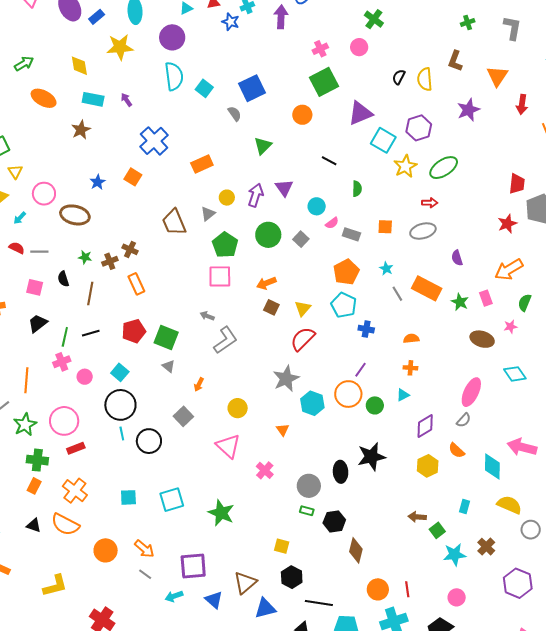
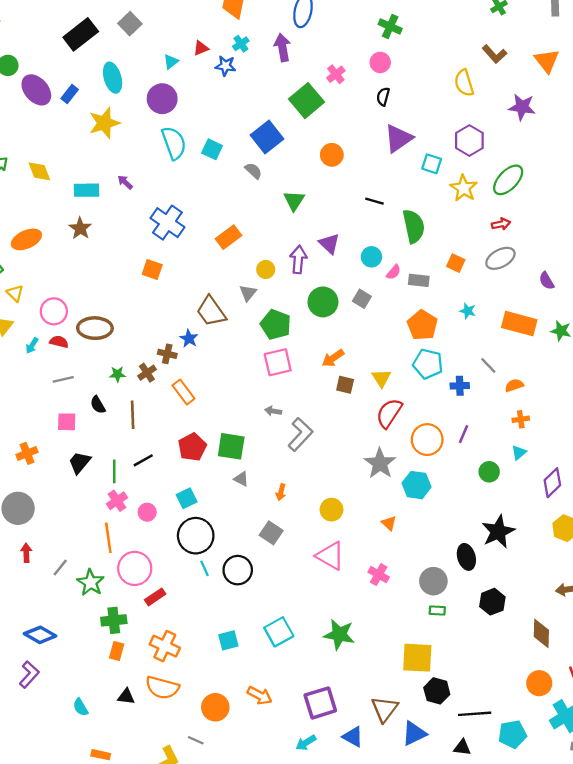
brown L-shape: (455, 61) -> (494, 54), turned -50
yellow diamond: (79, 66) -> (39, 171), moved
black semicircle: (399, 77) -> (383, 97), moved
green square: (324, 82) -> (307, 101), moved
orange ellipse: (44, 98) -> (26, 239), moved, turned -40
purple star: (468, 110) -> (522, 107), turned -30
cyan square: (383, 140) -> (432, 164), size x0.7
blue star: (98, 182) -> (189, 339), moved
green semicircle: (357, 189) -> (414, 226), size x1.8
orange square: (385, 227) -> (456, 263), turned 35
red semicircle: (17, 248) -> (59, 342), moved
gray line: (397, 294) -> (488, 365), moved
cyan square: (120, 372) -> (187, 498), turned 36
orange line: (26, 380) -> (108, 538), moved
orange circle: (348, 394) -> (427, 440), moved
black hexagon: (334, 521) -> (492, 602), moved
yellow square: (282, 546) -> (417, 658), size x1.8
brown diamond: (356, 550) -> (541, 633), moved
gray line: (145, 574) -> (196, 740), moved

